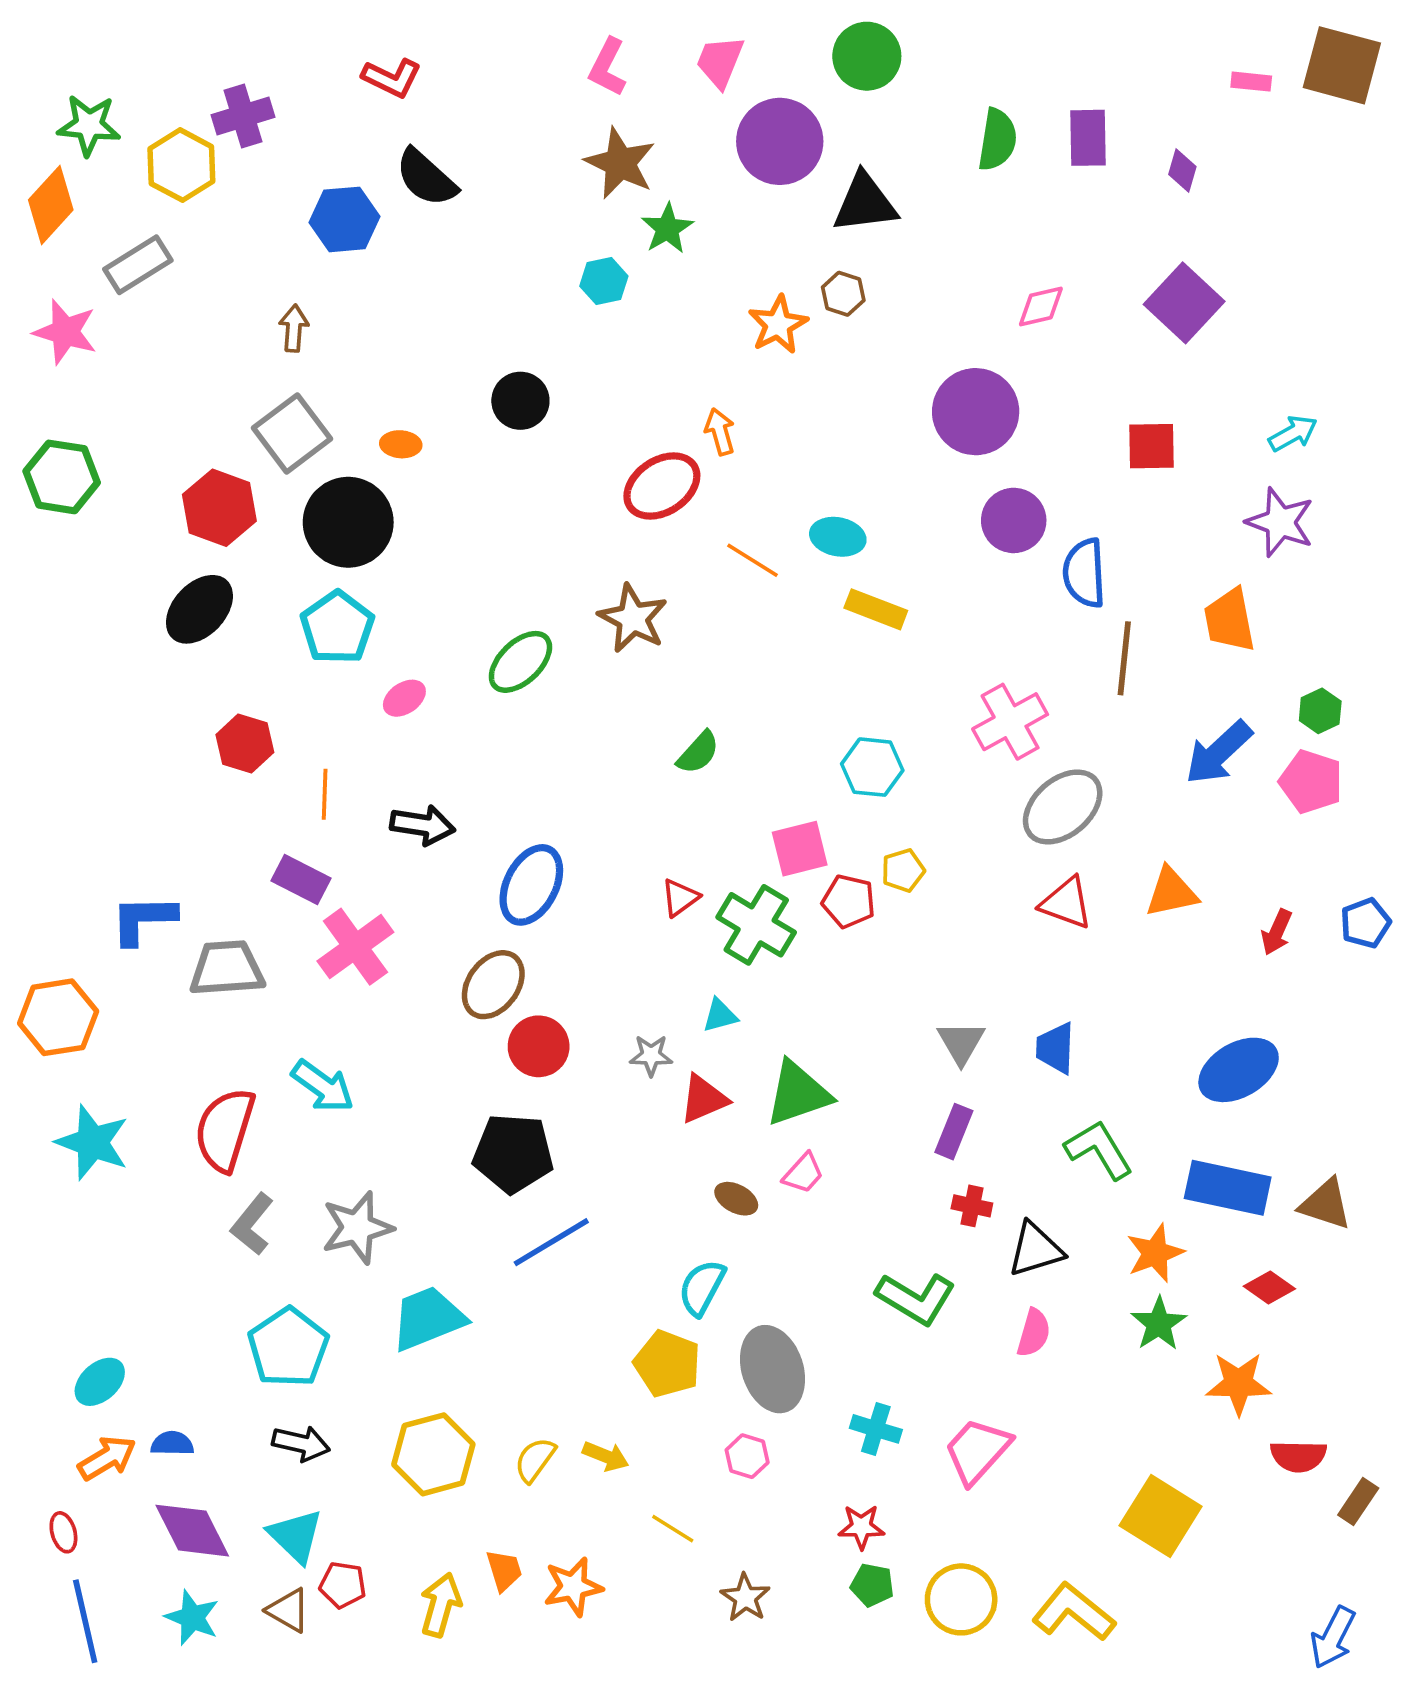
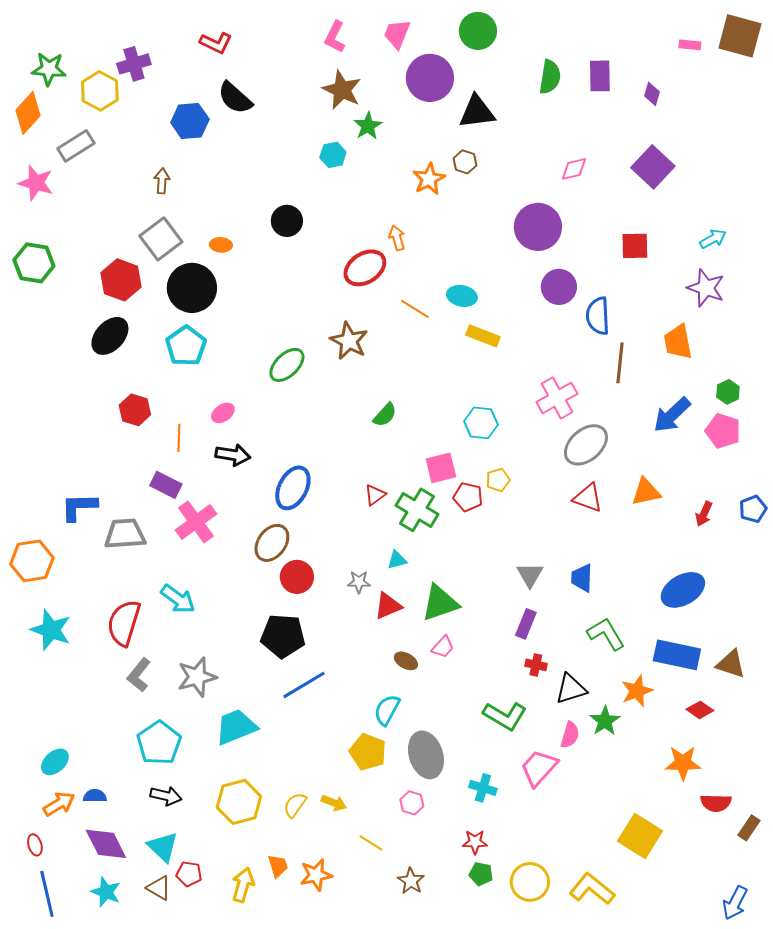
pink ellipse: (404, 698) -> (223, 413), moved
green star: (1159, 1324) -> (605, 721), moved
pink trapezoid: (977, 1451) -> (539, 768), moved

